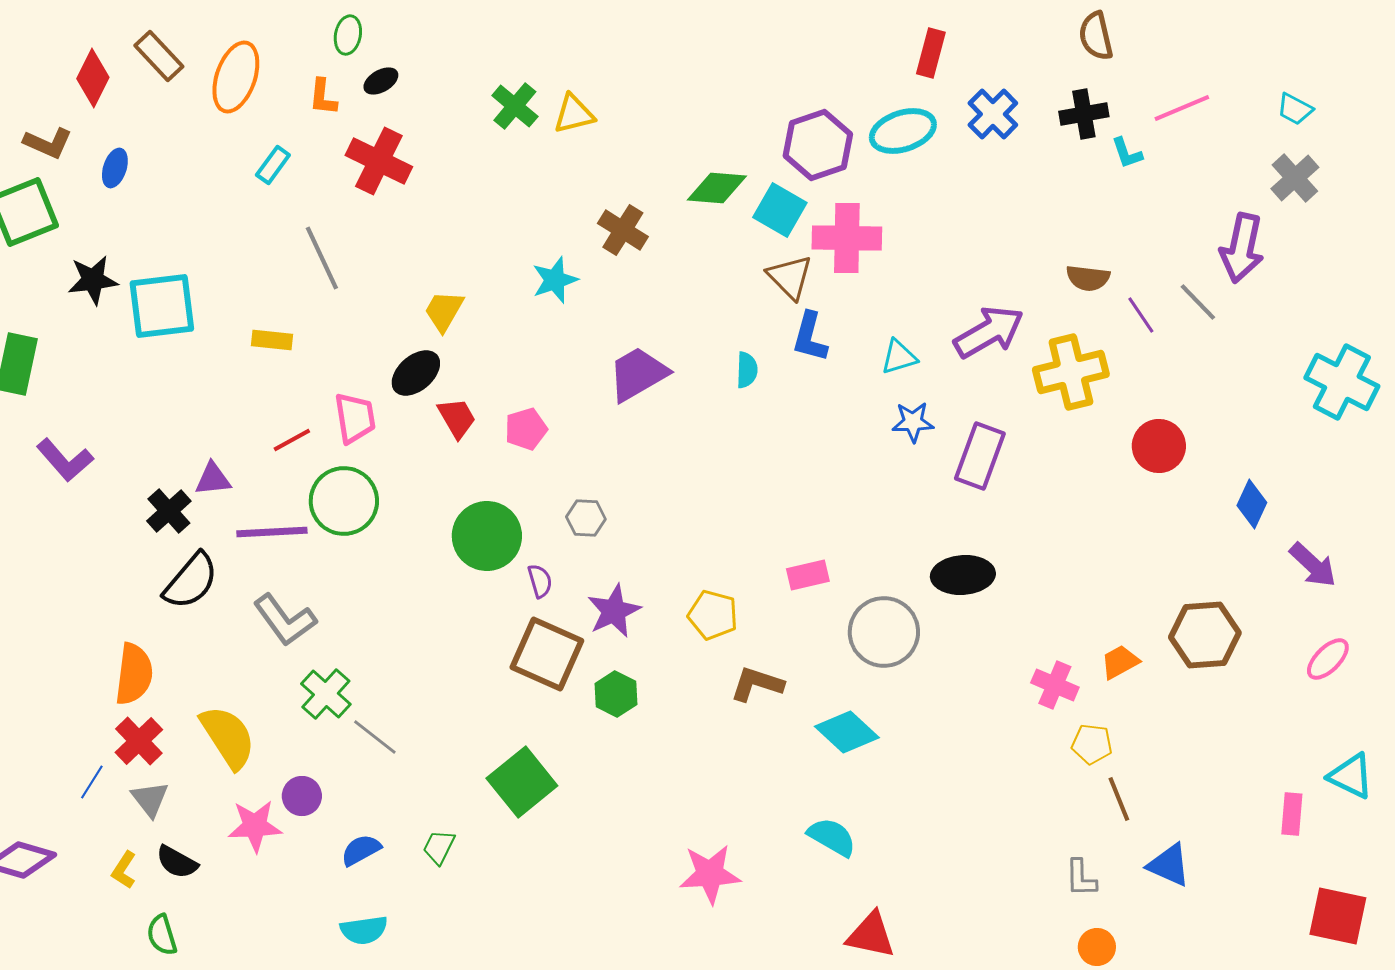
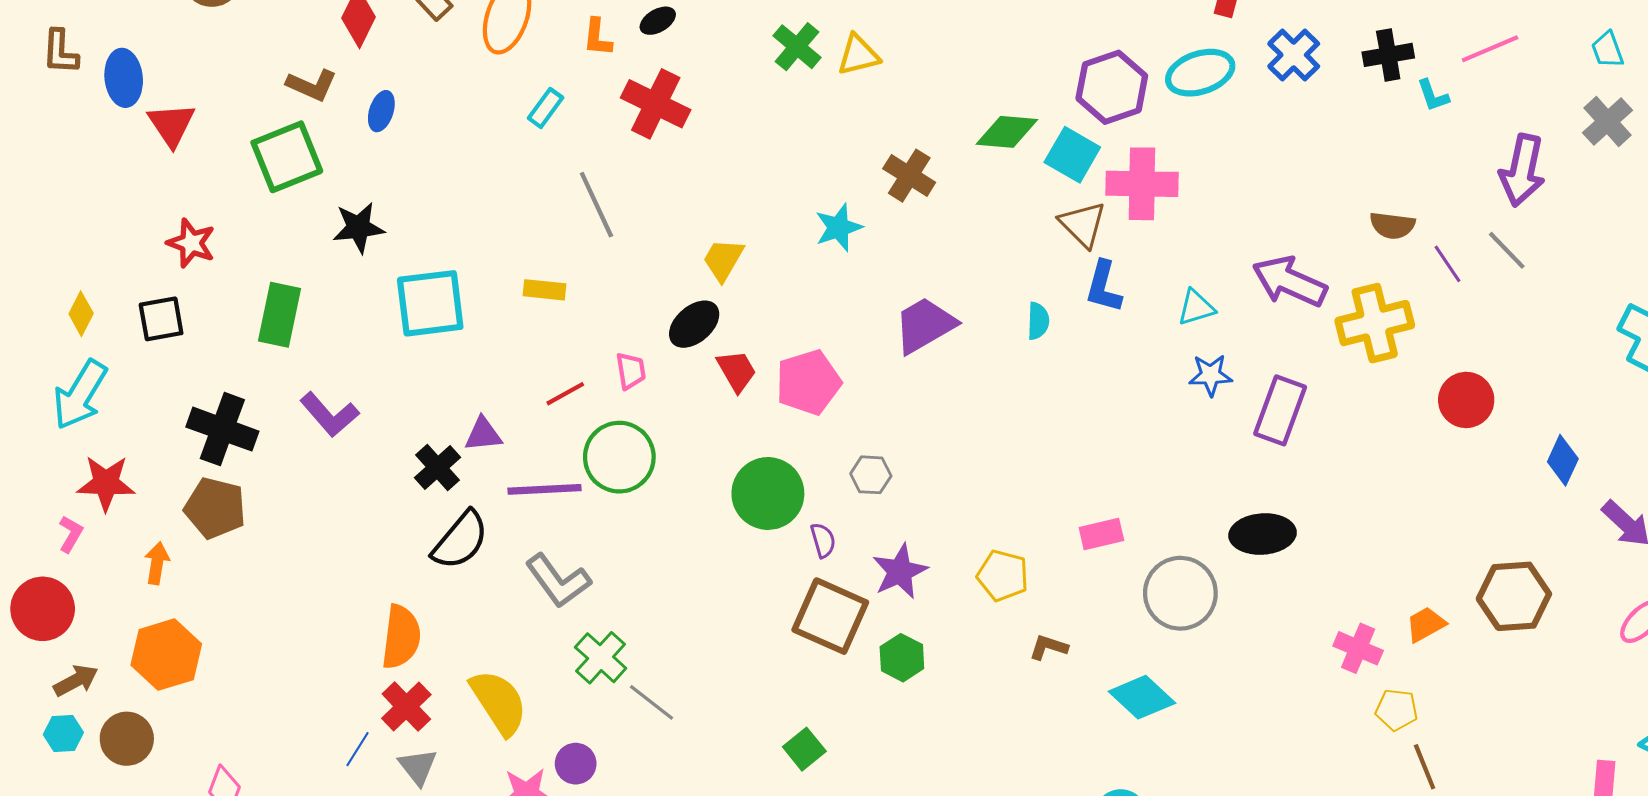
cyan trapezoid: (1295, 109) -> (1607, 50), turned 42
purple arrow: (1242, 248) -> (1522, 170), moved
cyan square: (162, 306) -> (430, 303), moved
purple arrow: (989, 332) -> (1290, 282), turned -126
pink trapezoid: (355, 418) -> (631, 371), size x0.7
pink pentagon: (526, 429) -> (808, 382), size x1.5
brown L-shape: (757, 684) -> (1048, 647), size x0.7
green square: (522, 782) -> (804, 749), size x0.6

